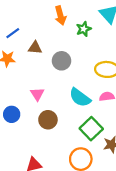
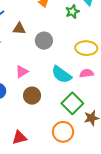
green star: (84, 29) -> (72, 12), moved
pink triangle: (37, 94) -> (22, 72), turned 32

